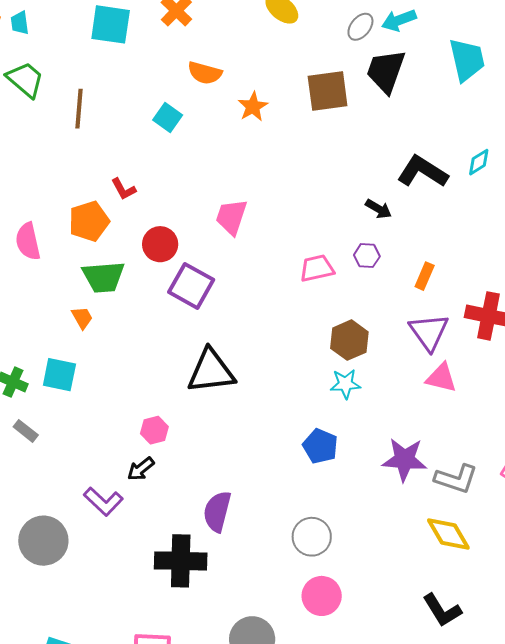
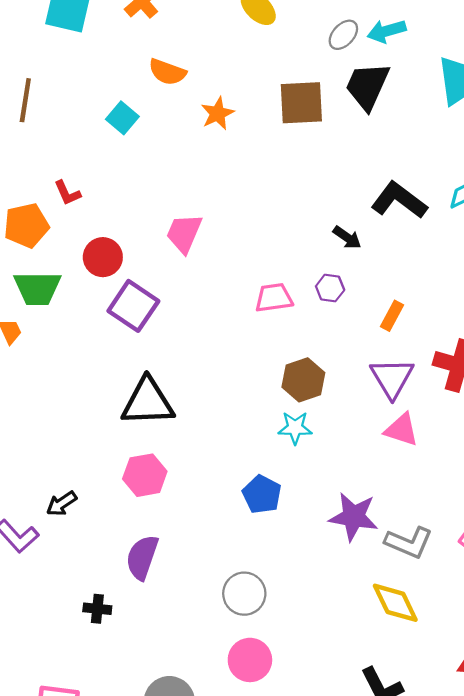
pink hexagon: (154, 430) -> (145, 475), moved, size x1.4
black cross: (181, 561) -> (97, 609), size x0.5

